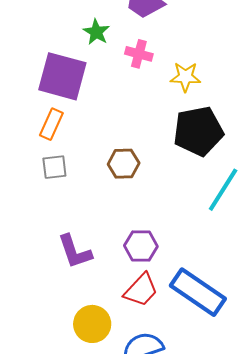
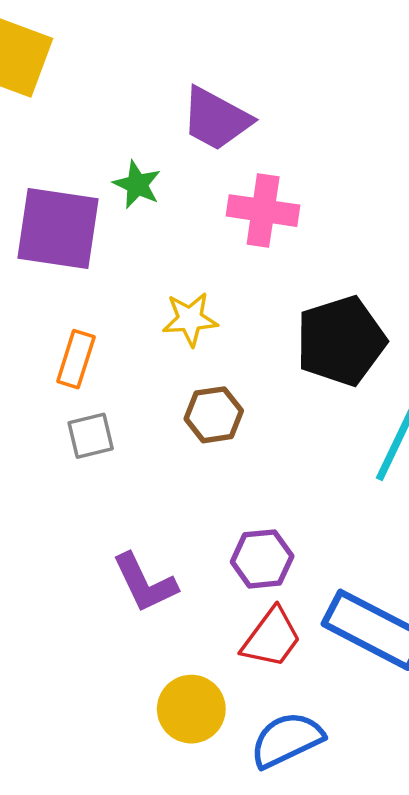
pink cross: (139, 54) -> (263, 211), moved, size x1.4
purple square: (62, 76) -> (58, 228), moved
yellow star: (185, 77) -> (190, 319), moved

